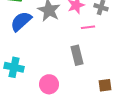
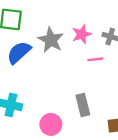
gray rectangle: (77, 55) -> (83, 105), moved

